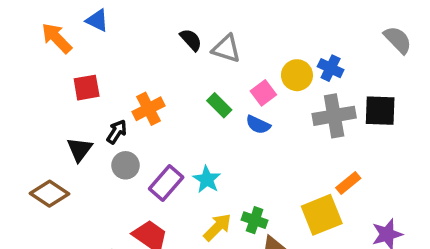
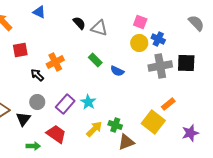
blue triangle: (97, 20) -> (39, 12), moved
pink square: (263, 93) -> (140, 22), moved, turned -32
black arrow: (117, 132) -> (37, 75), turned -80
black triangle: (80, 149) -> (23, 119), moved
gray circle: (126, 165) -> (37, 102), moved
yellow square: (322, 215) -> (153, 122), turned -30

